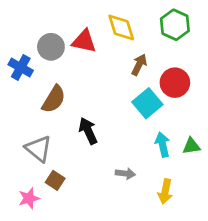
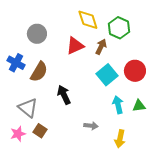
green hexagon: (175, 25) -> (119, 28), moved
red triangle: (84, 41) -> (75, 46), moved, turned -36
blue cross: (21, 67) -> (16, 63), moved
red circle: (175, 83) -> (135, 71), moved
pink star: (29, 198) -> (18, 134), moved

